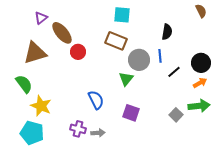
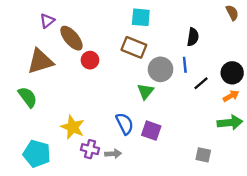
blue semicircle: (96, 100) -> (125, 124), moved
yellow star: (41, 106) -> (73, 127), moved
gray square: (176, 115) -> (203, 155), moved, turned -32

